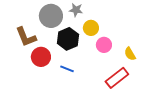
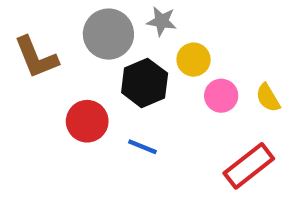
brown L-shape: (26, 37) -> (36, 57), moved
yellow semicircle: (130, 54) -> (268, 98), moved

